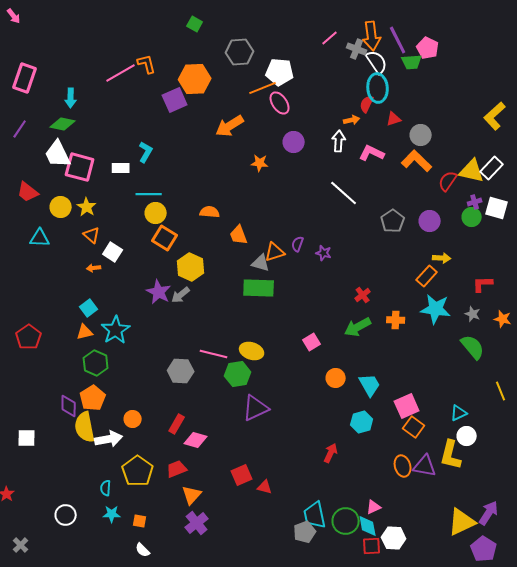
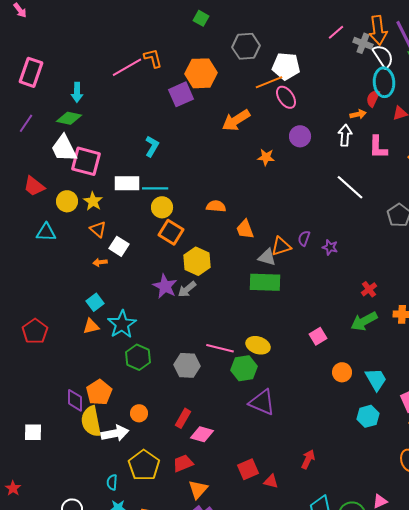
pink L-shape: (372, 153) -> (378, 147), turned -115
white rectangle: (121, 168) -> (127, 183), moved, size x1.4
green hexagon: (96, 363) -> (138, 357), moved
purple triangle: (256, 408) -> (262, 402), turned 48
red arrow: (331, 453) -> (308, 459), moved

